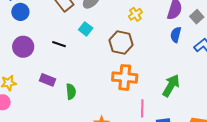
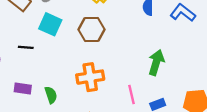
cyan square: (86, 29) -> (50, 24), size x1.5
orange cross: (125, 77) -> (90, 77), moved

